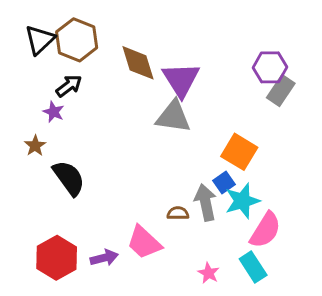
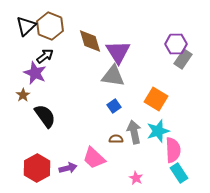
purple star: (54, 112) -> (35, 73), size x1.6
blue square: (224, 183) -> (114, 106), moved
pink semicircle: (265, 230) -> (173, 150), turned -35
cyan rectangle: (253, 267) -> (179, 173), moved

